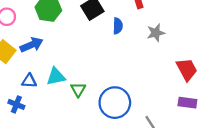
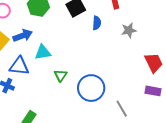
cyan triangle: (56, 77) -> (43, 52), moved
blue triangle: (29, 81) -> (19, 66), size x1.5

